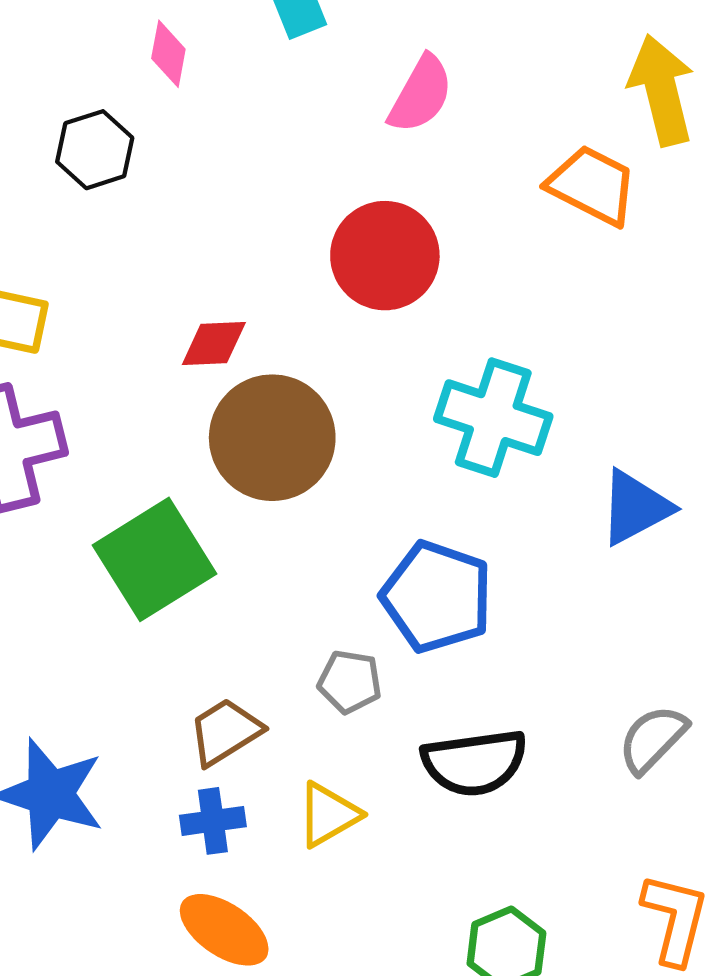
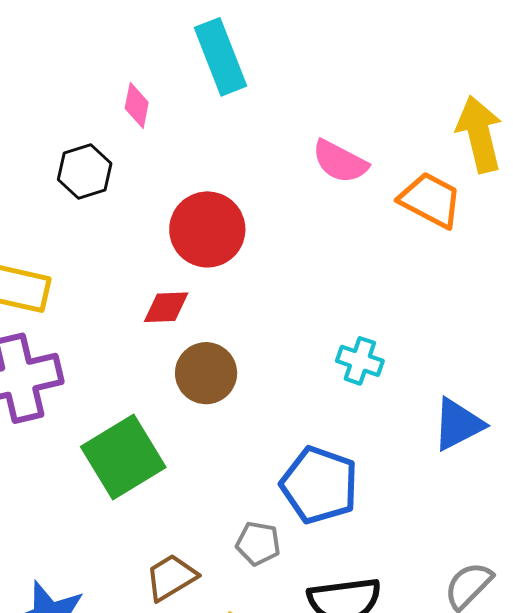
pink semicircle: (421, 94) -> (340, 162), moved, turned 88
red circle: (385, 256) -> (207, 229), moved
cyan cross: (493, 418) -> (360, 361), size x0.6
brown circle: (272, 438) -> (206, 373), size x0.7

